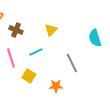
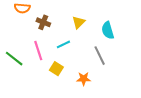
cyan semicircle: (95, 38) -> (108, 30), moved

